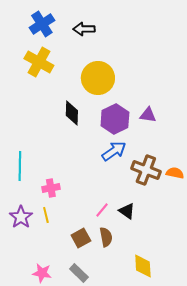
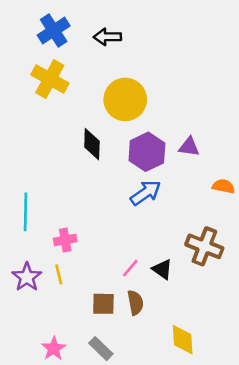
brown cross: (146, 170) -> (204, 246), moved
orange semicircle: (175, 173) -> (224, 186), moved
brown square: (81, 238) -> (103, 304), turned 30
pink star: (42, 273) -> (54, 349), turned 30

